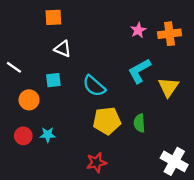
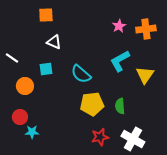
cyan star: (48, 135) -> (32, 132), moved
white cross: (174, 161) -> (133, 139), moved
red star: (96, 163) -> (100, 137), moved

